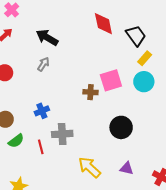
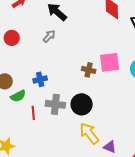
black circle: (121, 127) -> (82, 104), moved
green semicircle: (16, 141) -> (18, 96), moved
yellow arrow: (90, 167) -> (89, 133), moved

